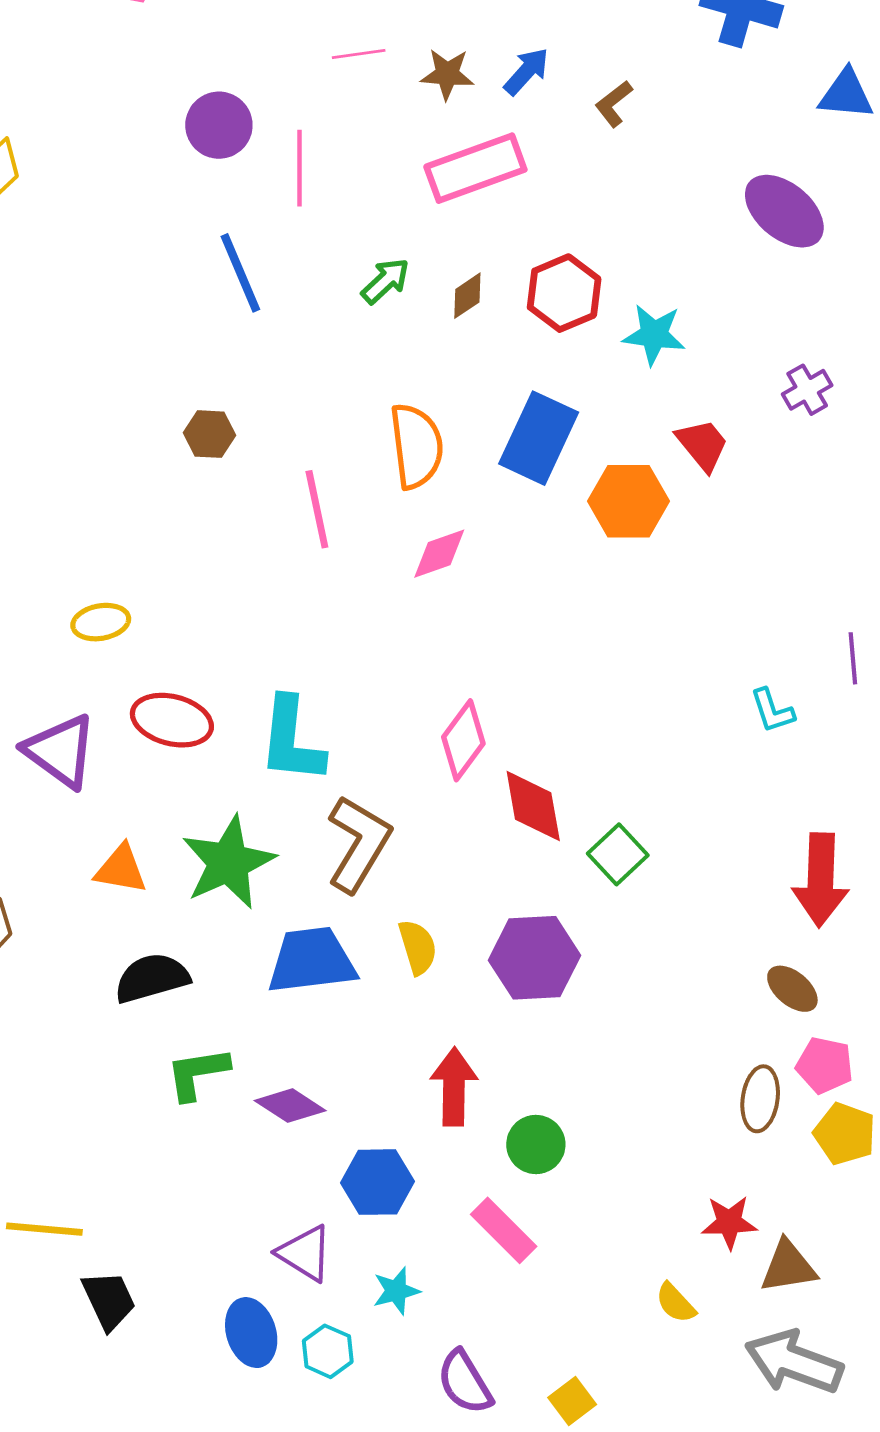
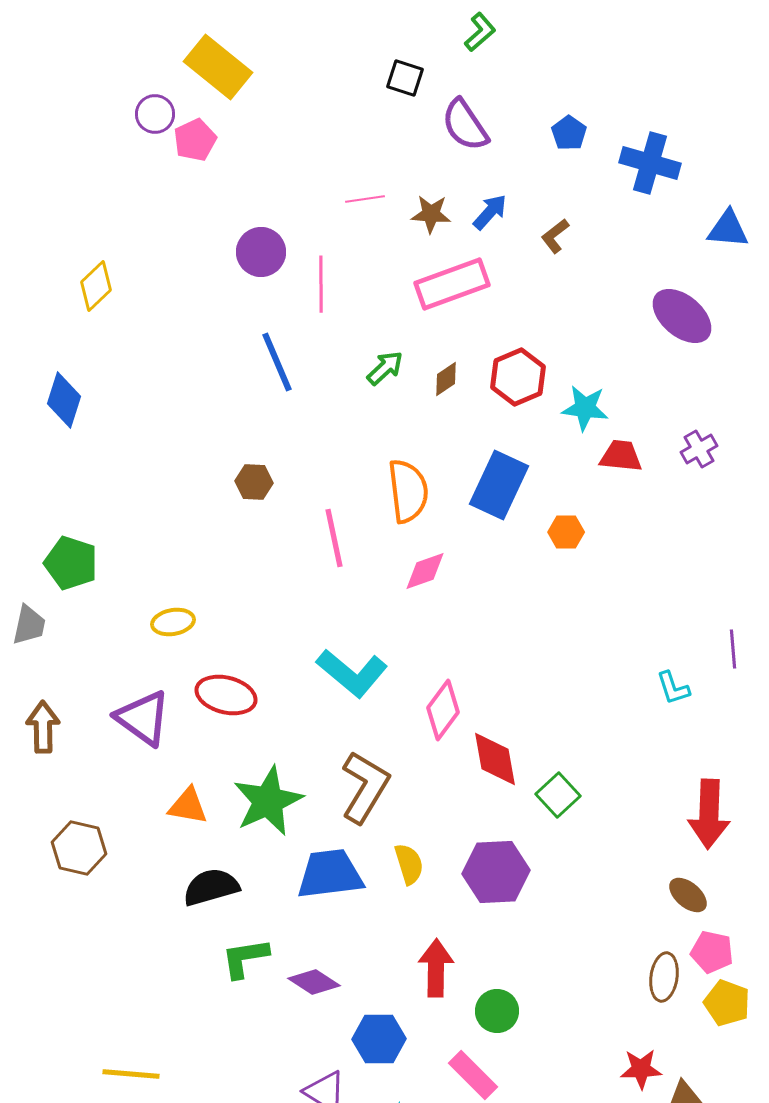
red trapezoid: (702, 445) -> (621, 456), moved, turned -45
orange hexagon: (629, 501) -> (566, 532), size x0.6
cyan L-shape: (291, 740) -> (352, 673), moved, turned -56

